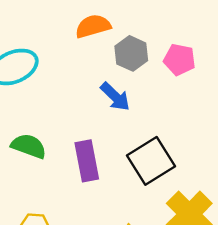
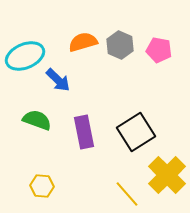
orange semicircle: (93, 26) -> (83, 42), moved
blue arrow: (115, 97) -> (58, 80), moved

